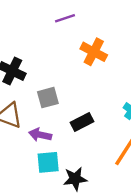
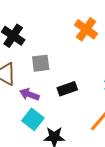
cyan square: (48, 162) -> (33, 119), turned 35

